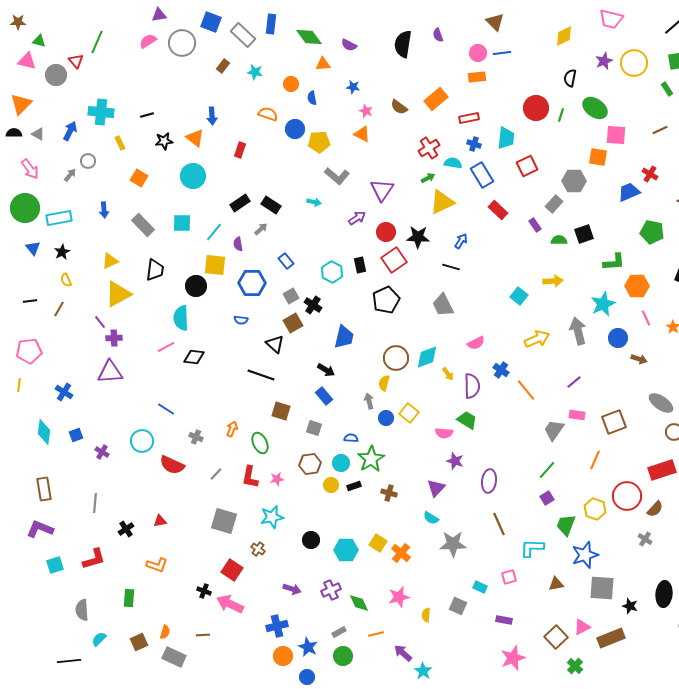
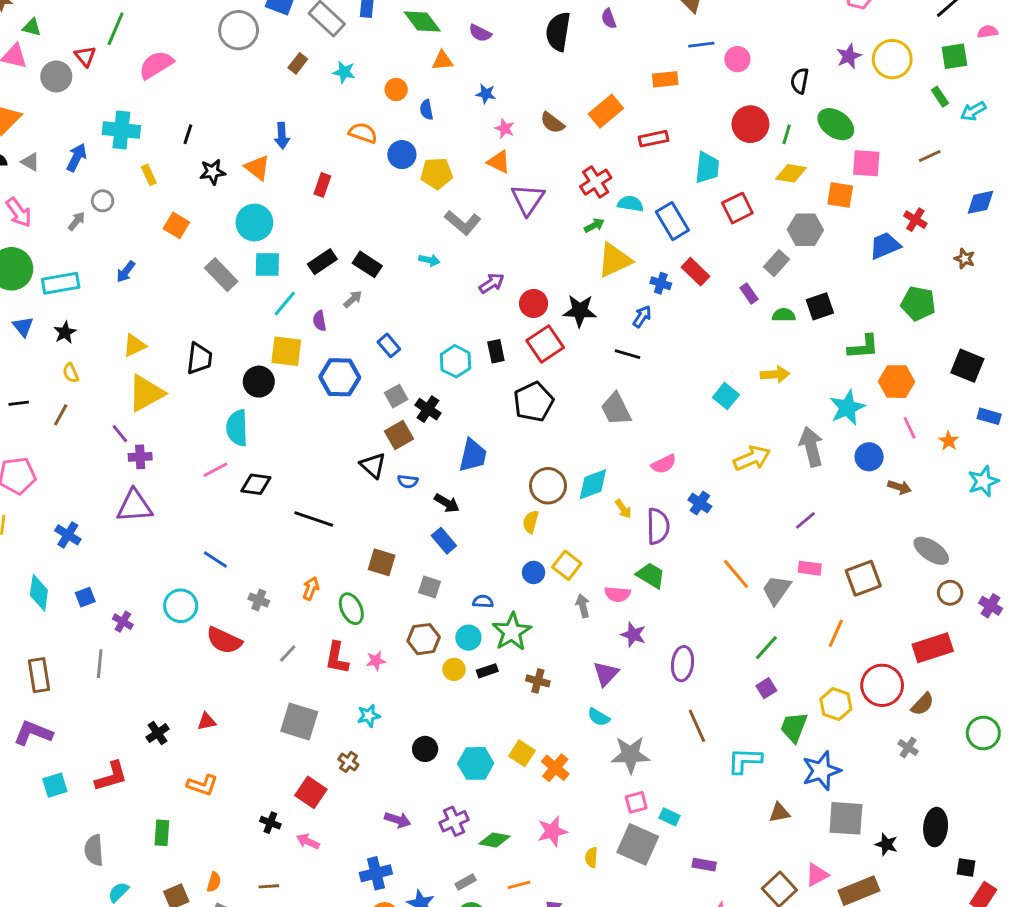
yellow diamond: (564, 36) -> (791, 173), moved, turned 35
pink semicircle: (148, 41) -> (156, 65), moved, size x1.4
pink circle: (478, 53) -> (737, 59), moved
black line: (147, 115) -> (188, 134), turned -56
blue cross: (474, 144) -> (661, 283), moved
purple triangle: (382, 190) -> (528, 199), moved
blue arrow: (104, 210) -> (126, 272), turned 42
cyan square: (182, 223) -> (267, 264), moved
gray rectangle: (143, 225) -> (221, 275), moved
blue semicircle: (241, 320) -> (408, 481), moved
black line: (261, 375) -> (314, 519), moved
orange line: (526, 390) -> (736, 574), moved
gray arrow: (369, 401) -> (583, 606), moved
gray line: (95, 503) -> (100, 664), moved
cyan star: (272, 517) -> (369, 716), size x0.7
pink square: (509, 577) -> (636, 802), moved
green diamond: (359, 603) -> (494, 840), turned -55
pink arrow: (230, 604) -> (308, 841), size x0.6
gray square: (458, 606) -> (638, 844), size x1.6

